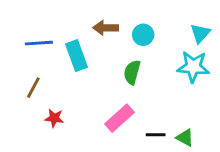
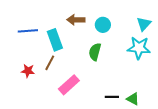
brown line: (33, 88) -> (50, 63), moved
red star: (54, 118) -> (28, 71), moved
pink rectangle: (120, 118) -> (69, 85), moved

